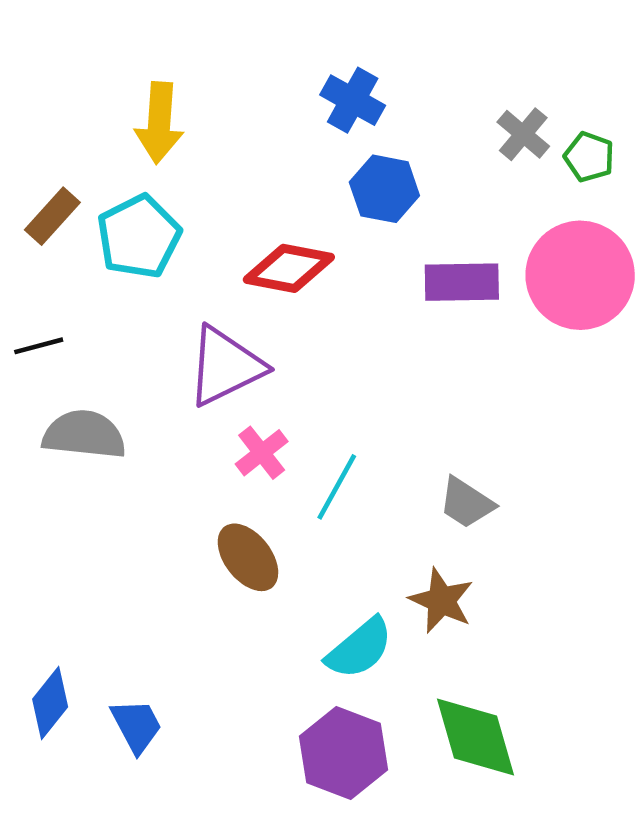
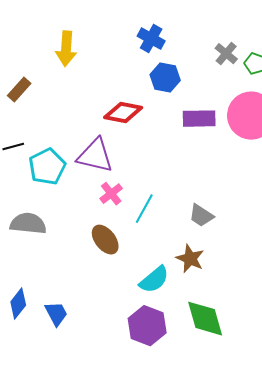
cyan pentagon: (139, 237) -> (47, 167), moved
purple triangle: (225, 366) -> (95, 156), turned 39
gray semicircle: (84, 435) -> (28, 224), moved

